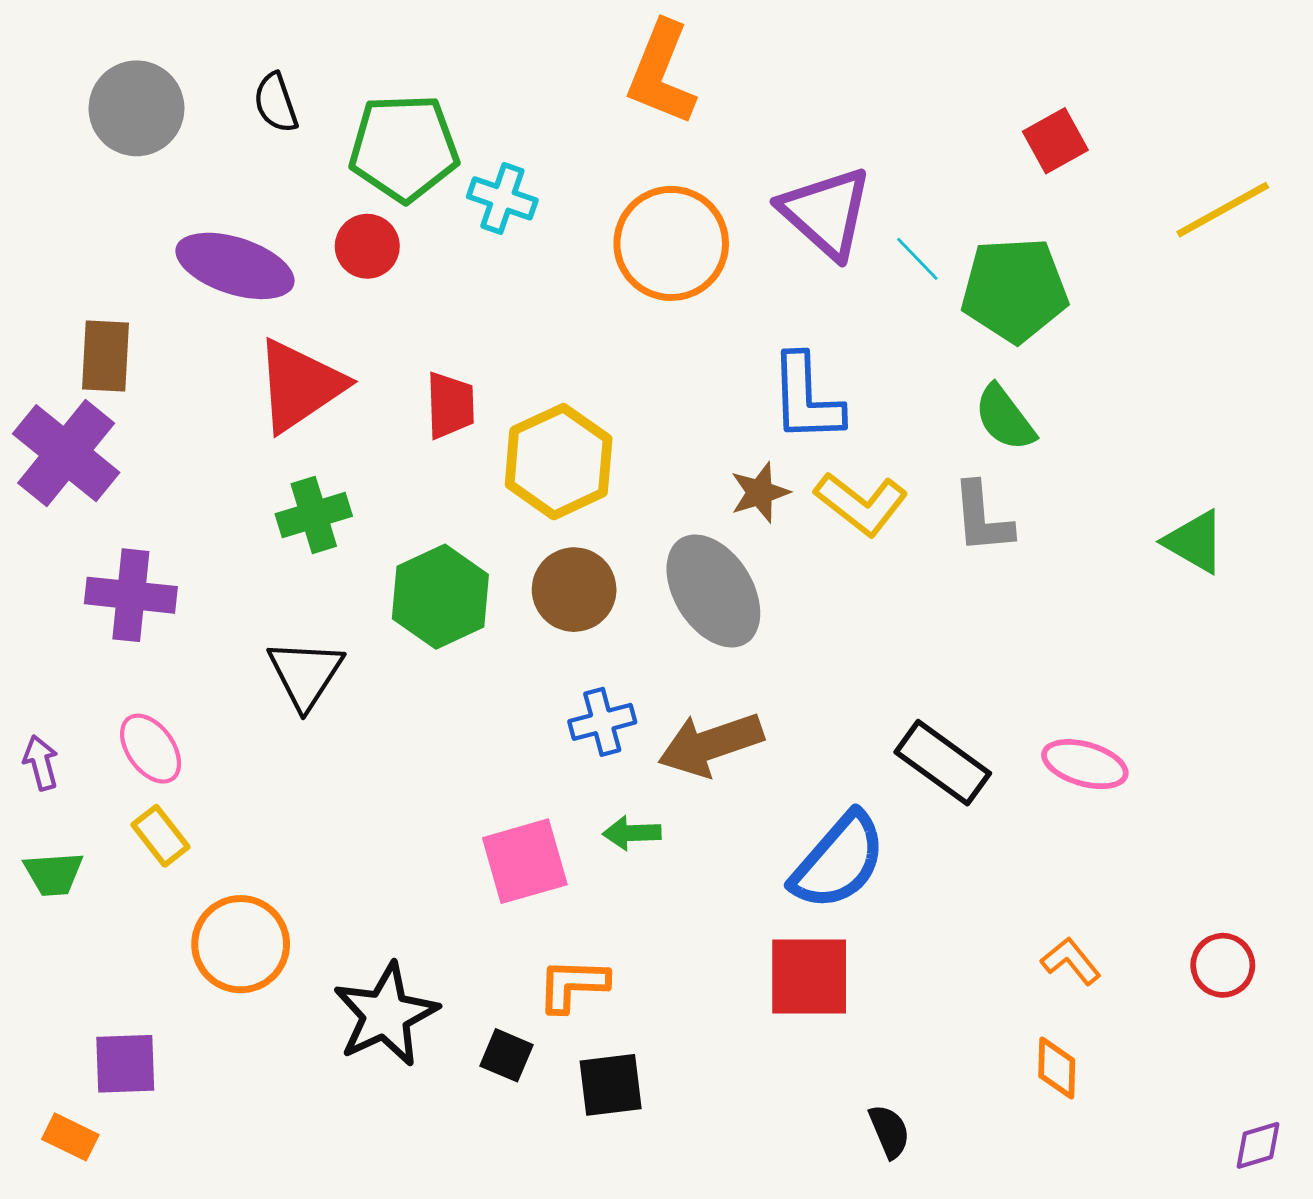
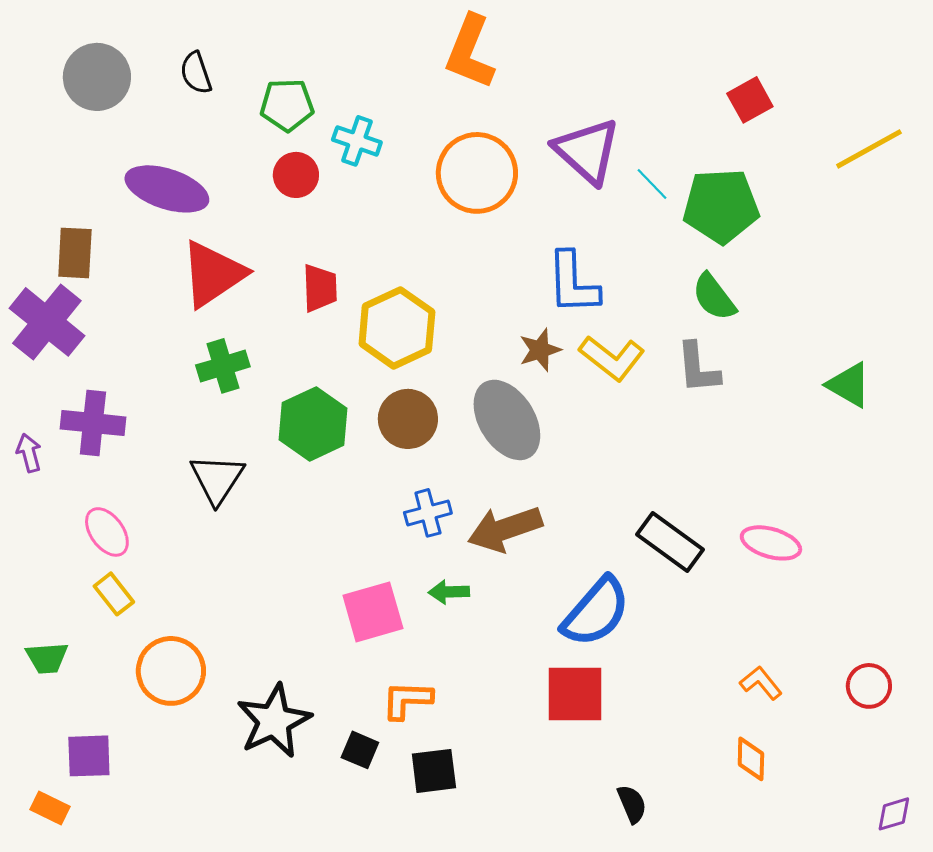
green pentagon: (404, 148) -> (287, 105), size x0.7
red circle: (367, 246) -> (296, 175), moved
purple arrow: (41, 763) -> (29, 453), moved
green trapezoid: (53, 874) -> (47, 658), moved

